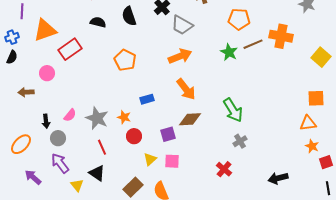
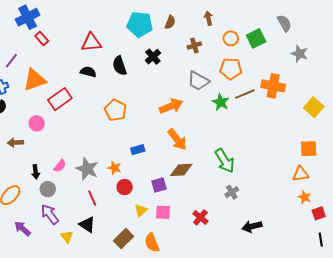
purple line: (22, 11) -> (11, 61), turned 35
gray trapezoid: (182, 25) -> (198, 81), moved
red cross: (224, 169) -> (200, 217), moved
black arrow: (278, 178) -> (252, 226), moved

